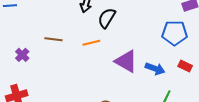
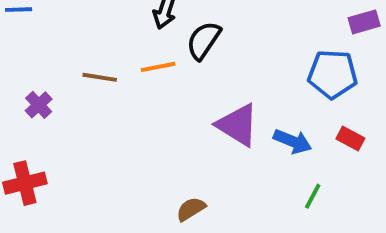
orange line: (91, 43) -> (158, 67), moved

